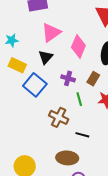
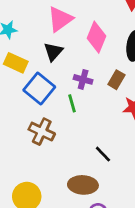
green line: (79, 99) -> (72, 103), moved
brown cross: (59, 117) -> (42, 132), moved
black line: (82, 135) -> (103, 154), turned 32

